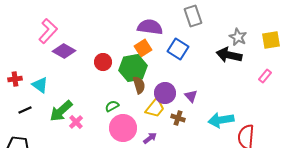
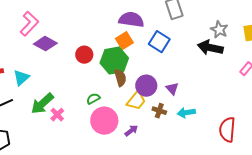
cyan triangle: (40, 85) -> (21, 78), turned 42
cyan arrow: (221, 120) -> (186, 113), moved, size x0.7

